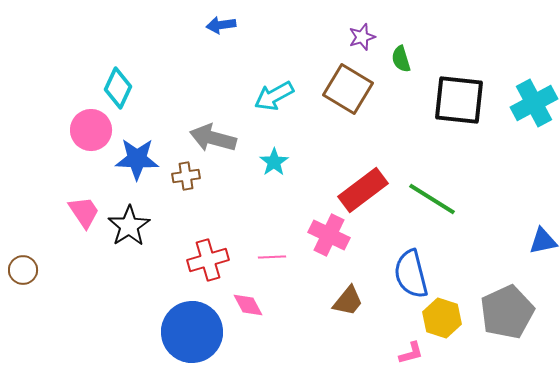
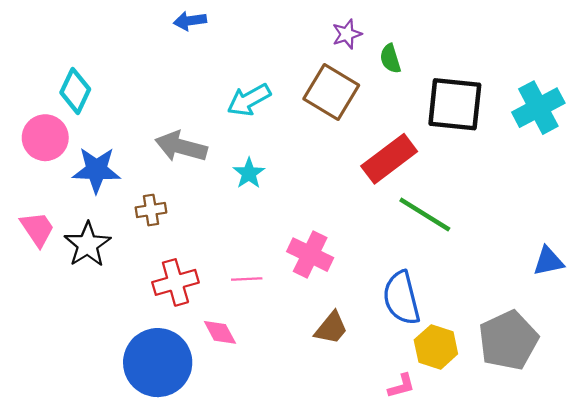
brown cross: (186, 176) -> (151, 210), moved
red rectangle: (363, 190) -> (389, 159), moved

